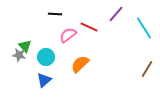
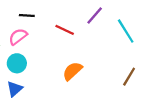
pink semicircle: (68, 35) -> (18, 37), moved
orange semicircle: (80, 64) -> (72, 71), moved

